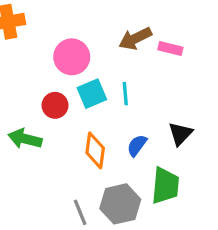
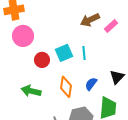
pink rectangle: (170, 48) -> (111, 26), turned -56
pink circle: (72, 57) -> (23, 36), moved
green arrow: (25, 139) -> (31, 91), moved

